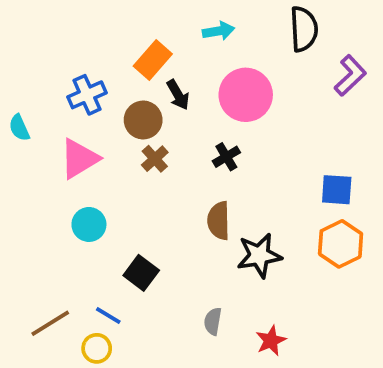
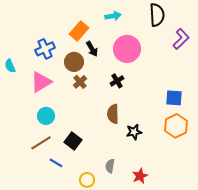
black star: (259, 255) -> (134, 132), size x0.7
brown line: (50, 323) -> (41, 143), moved
yellow circle: (97, 348) -> (87, 180), moved

